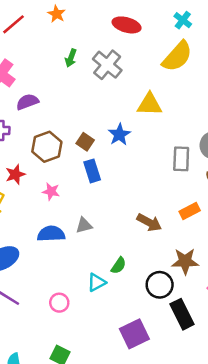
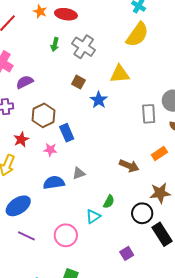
red ellipse: (127, 25) -> (66, 14), moved
brown square: (85, 142) -> (78, 82), moved
blue rectangle: (92, 171) -> (67, 133), moved
pink circle: (59, 303) -> (66, 235), size x1.5
purple square: (134, 334) -> (127, 253), size x0.6

